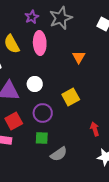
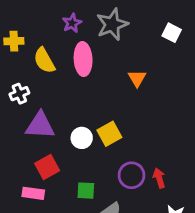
white circle: (35, 84) -> (82, 138), moved
yellow square: (71, 97) -> (109, 134), moved
purple circle: (43, 113) -> (132, 175), moved

